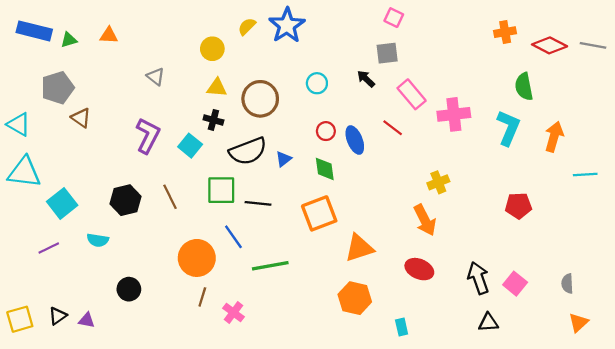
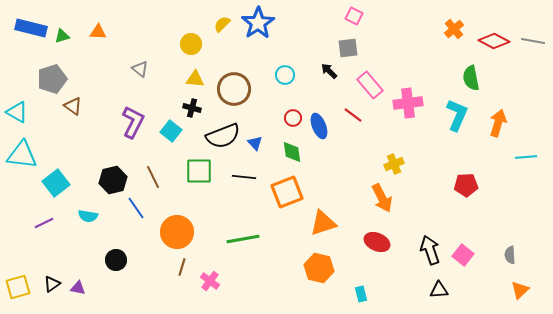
orange cross: (505, 32) -> (454, 29), turned -30
blue triangle: (284, 159) -> (255, 143), turned -35
black line: (258, 203) -> (244, 177), moved
blue line: (233, 237) -> (136, 208), moved

